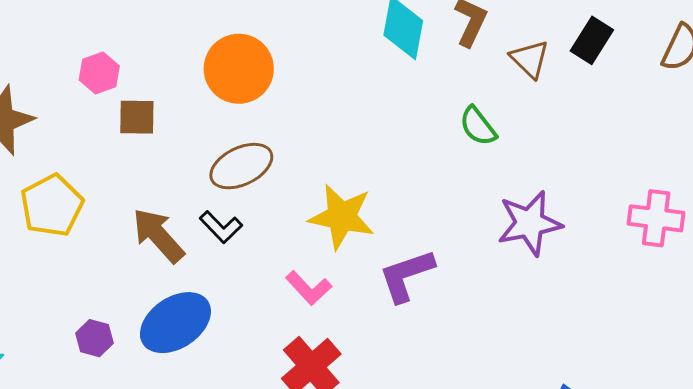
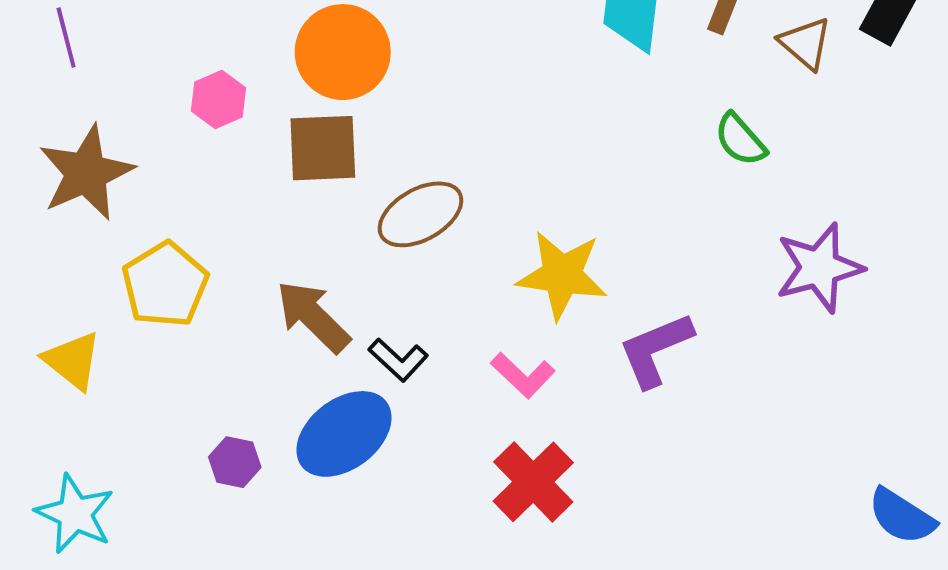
orange circle: (239, 69) -> (343, 52), moved
brown square: (137, 117) -> (323, 148), moved, size x1.4
black L-shape: (221, 227) -> (398, 360), moved

